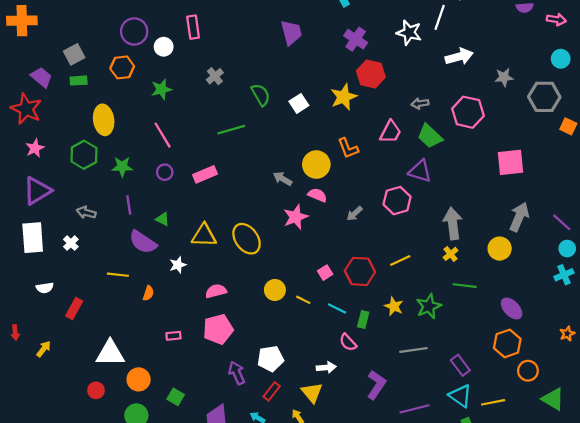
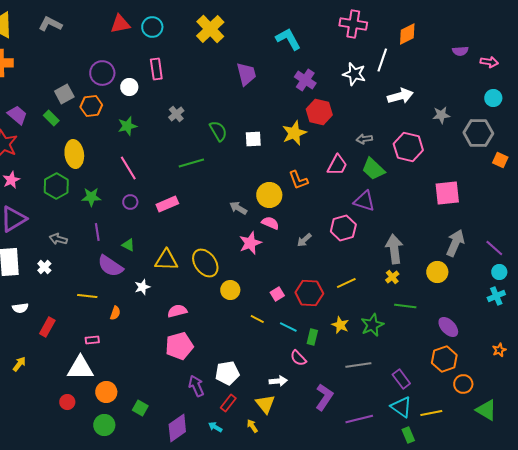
gray square: (74, 54) -> (64, 94), moved
green rectangle: (79, 81) -> (51, 118), turned 49
white square: (299, 103) -> (253, 139), turned 30
yellow circle: (275, 290) -> (230, 290), moved
pink rectangle: (173, 336) -> (92, 340), moved

